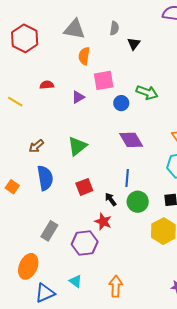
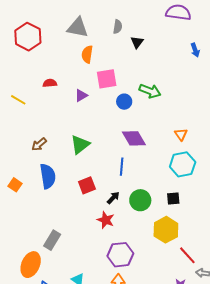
blue line: (127, 178) -> (122, 167), moved
black arrow: (111, 199) -> (113, 198), turned 80
gray rectangle: (49, 231) -> (52, 240), moved
purple hexagon: (85, 243) -> (120, 255), moved

